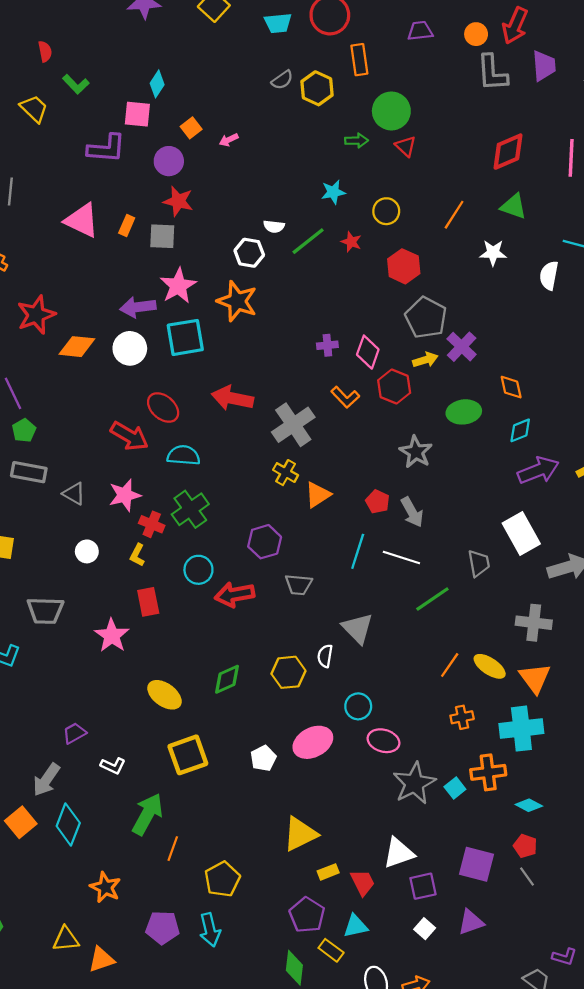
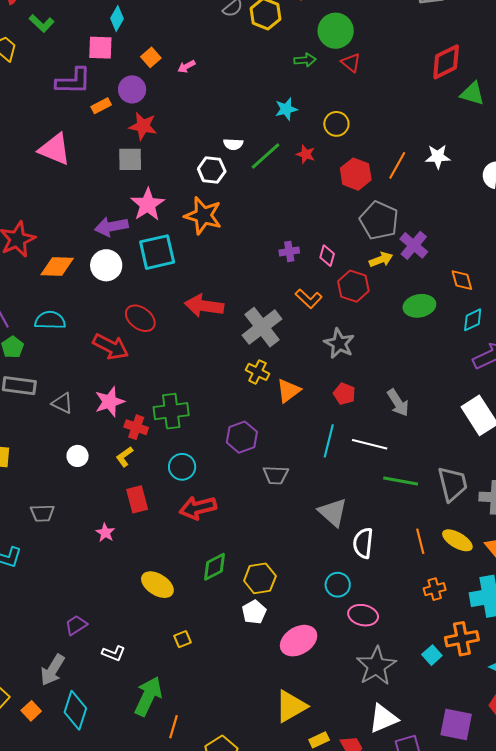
green triangle: (514, 206) -> (472, 93), moved
orange line: (454, 215) -> (397, 165), moved
orange rectangle: (127, 226) -> (101, 106), moved, turned 42
pink diamond: (368, 352) -> (327, 256), size x0.7
gray star: (416, 452) -> (339, 343), moved
cyan semicircle: (184, 455) -> (50, 320), moved
green cross: (190, 509) -> (171, 411), turned 32
gray arrow: (412, 512) -> (398, 403), moved
yellow L-shape: (137, 555) -> (125, 457), turned 30
gray trapezoid: (479, 563) -> (453, 484), moved, size x1.4
red arrow: (235, 595) -> (198, 508), moved
green line: (432, 599) -> (401, 481), turned 48
gray trapezoid: (45, 611) -> (42, 513), size x0.7
pink star: (112, 636) -> (105, 533), size x0.6
white semicircle: (325, 656) -> (363, 543), moved, size x1.4
orange line: (450, 665) -> (420, 541), turned -45
yellow hexagon: (288, 672) -> (260, 578), moved
pink ellipse: (313, 742) -> (299, 641), moved
yellow square: (188, 755) -> (182, 639), size x0.5
white pentagon: (263, 758) -> (254, 612), moved
gray star: (414, 783) -> (376, 666), moved
orange square: (21, 822) -> (31, 711), size x0.7

